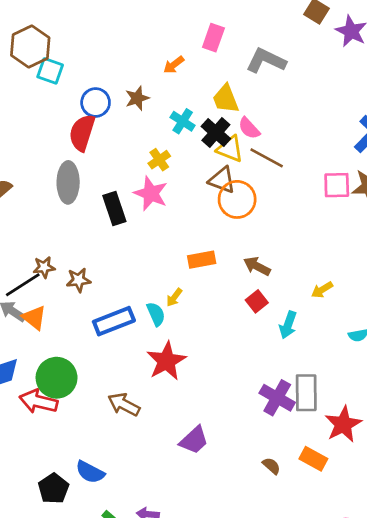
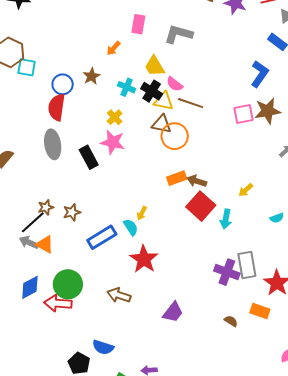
orange rectangle: (202, 260) -> (177, 178), moved
red square: (257, 301) -> (201, 206), size x1.8

